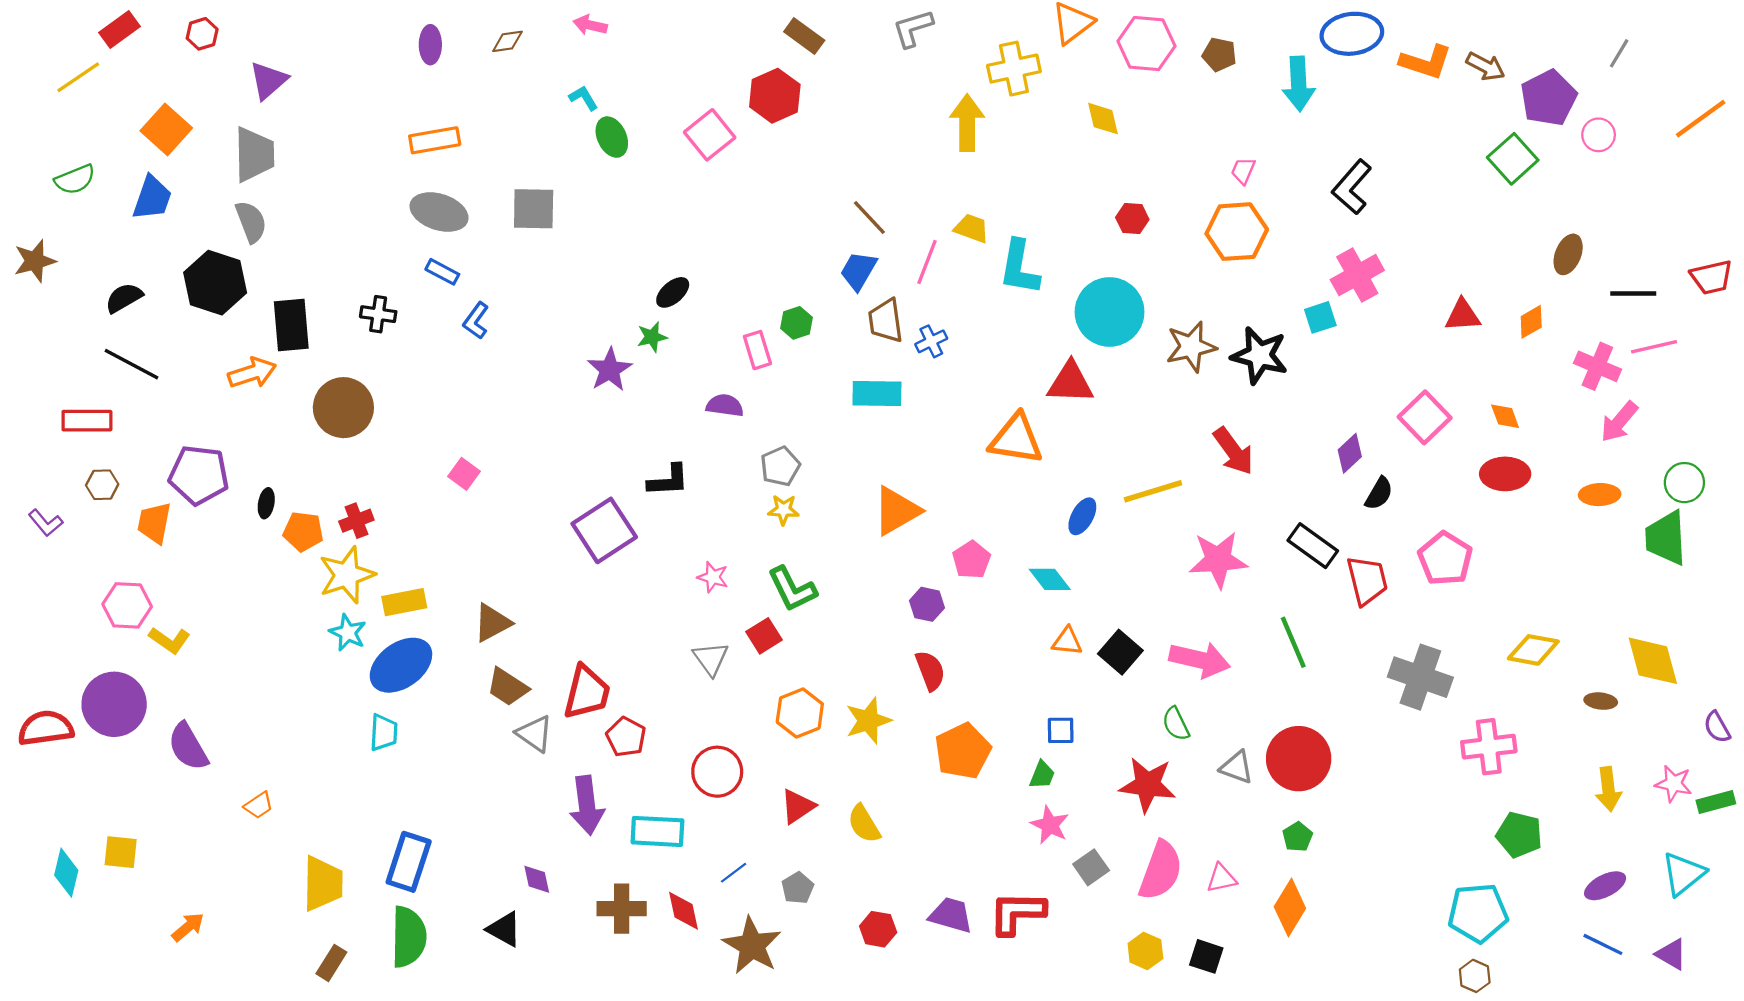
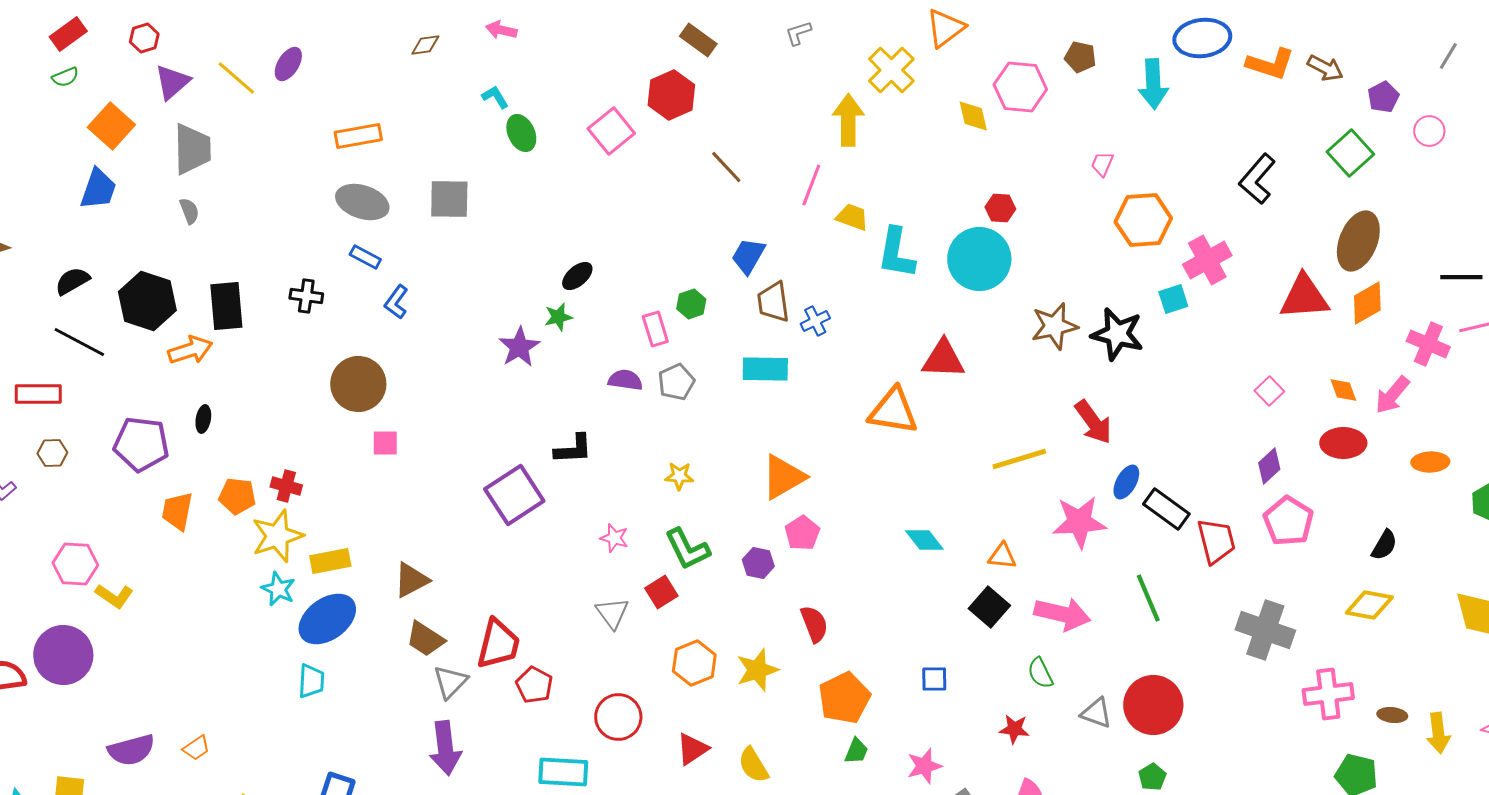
gray L-shape: (913, 28) -> (798, 33), size x0.7
pink hexagon: (1146, 44) -> (1020, 87), moved
purple ellipse: (430, 45) -> (288, 64), moved, turned 32
yellow cross: (1014, 69) -> (891, 70), turned -33
yellow line: (78, 77) -> (236, 78), moved, turned 75
purple triangle: (268, 81) -> (172, 82), moved
purple pentagon: (1549, 98) -> (1383, 97), size x0.6
green semicircle: (75, 179) -> (65, 77), moved, size x0.7
black L-shape: (1352, 187) -> (1257, 179), moved
brown line: (869, 217) -> (726, 167), moved
gray semicircle: (251, 222) -> (189, 211), size x0.7
orange hexagon: (1237, 232) -> (1143, 220), moved
brown ellipse: (1568, 254) -> (1358, 241), moved, size x1.6
pink line: (927, 262) -> (811, 185), moved
black hexagon: (215, 283) -> (147, 301), moved
cyan circle: (1110, 312) -> (979, 259), moved
red triangle: (1463, 315) -> (1304, 297), size x1.5
orange diamond: (1531, 322) -> (1367, 303), size x1.4
brown circle: (343, 408) -> (358, 384), moved
pink square: (1425, 417) -> (1269, 391), size x0.6
pink arrow: (1619, 422) -> (1392, 395), moved
purple diamond: (1350, 453) -> (1269, 466), moved
gray pentagon: (780, 466) -> (676, 382), moved
pink square: (464, 474) -> (385, 443), turned -36
black semicircle: (1379, 493) -> (1384, 545), moved
black ellipse: (266, 503) -> (203, 419), moved
blue ellipse: (1082, 516) -> (1126, 482), moved
red cross: (356, 521) -> (286, 486), turned 36
orange trapezoid: (154, 523) -> (177, 511), moved
pink pentagon: (972, 560) -> (802, 533), moved
purple hexagon: (927, 604) -> (758, 563), moved
orange triangle: (1067, 641) -> (1002, 556), moved
brown ellipse: (1601, 701) -> (1392, 715), moved
gray triangle: (535, 734) -> (450, 682), turned 39
purple semicircle: (188, 747) -> (131, 750), moved, turned -75
green trapezoid: (1042, 775) -> (856, 751), moved
red star: (1148, 785) -> (1014, 729), size x0.6
purple arrow: (587, 805) -> (445, 748), moved
pink star: (1050, 825) -> (924, 766), turned 30

